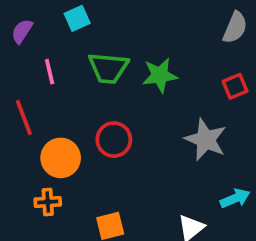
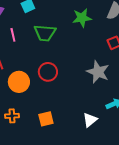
green star: (160, 75) -> (82, 18), moved
orange cross: (48, 202) -> (12, 116), moved

